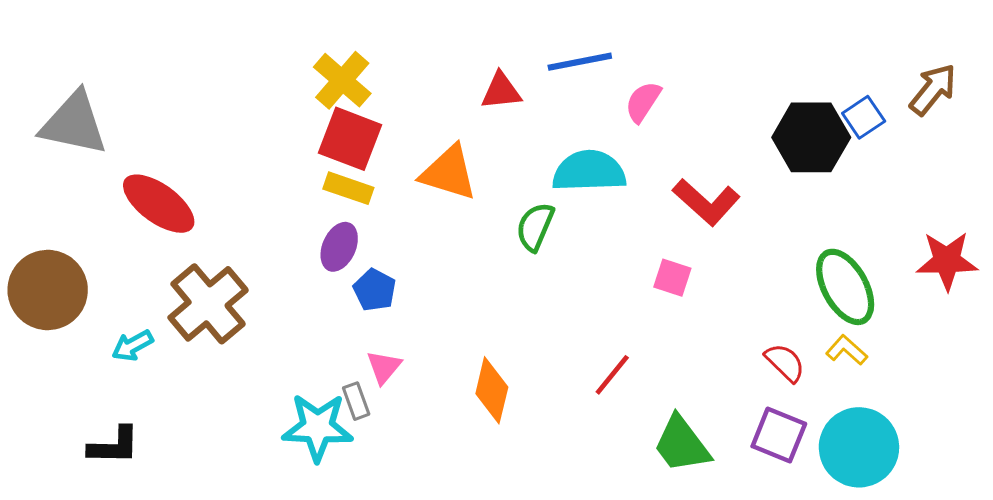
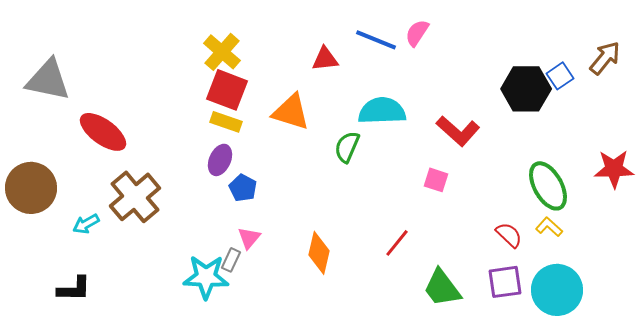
blue line: (580, 62) -> (376, 40), turned 33
pink semicircle: (643, 102) -> (417, 33), moved
gray rectangle: (356, 401) -> (231, 260), turned 45
purple square: (779, 435) -> (505, 282), turned -30

